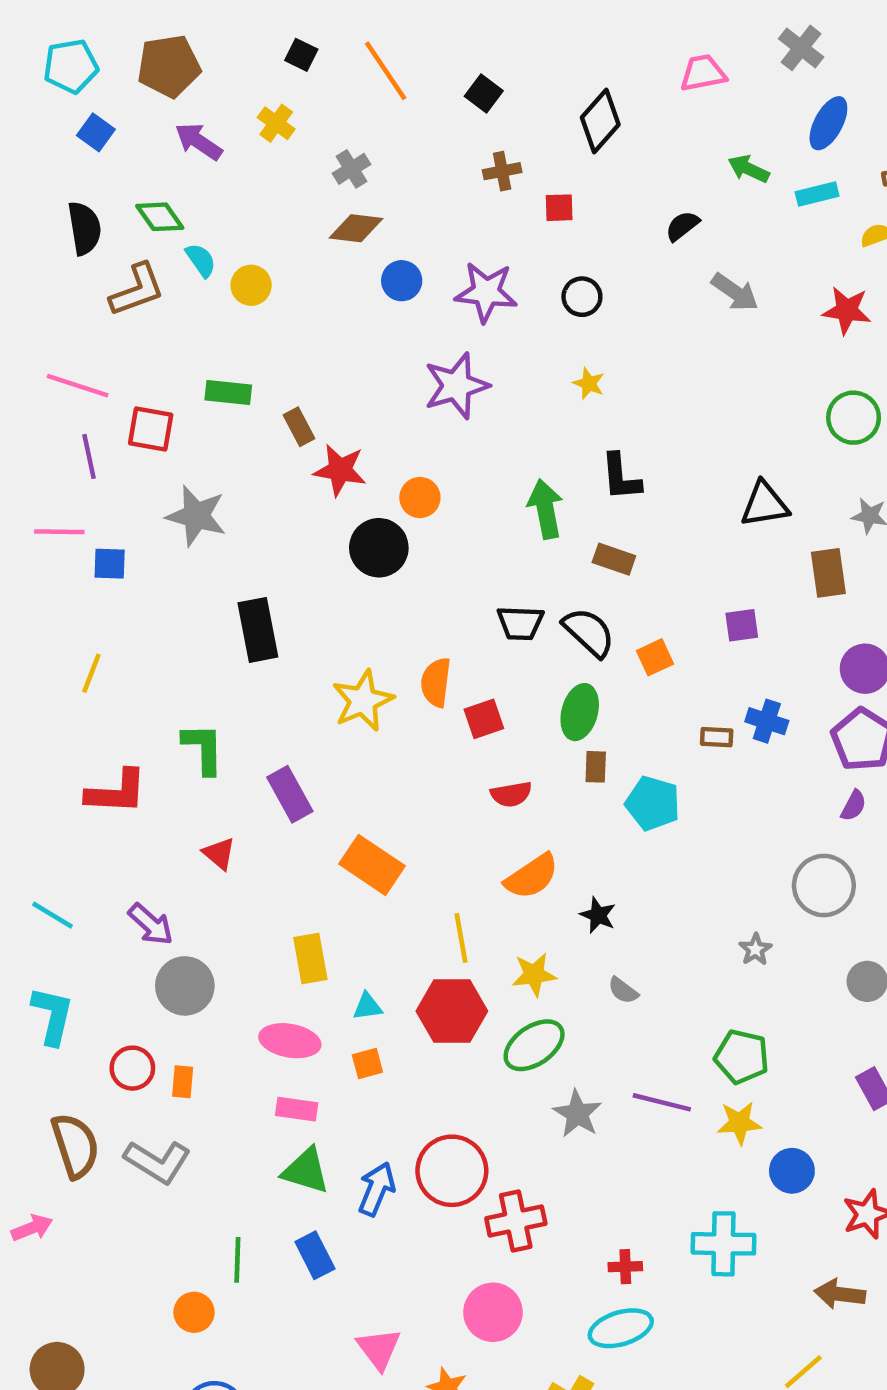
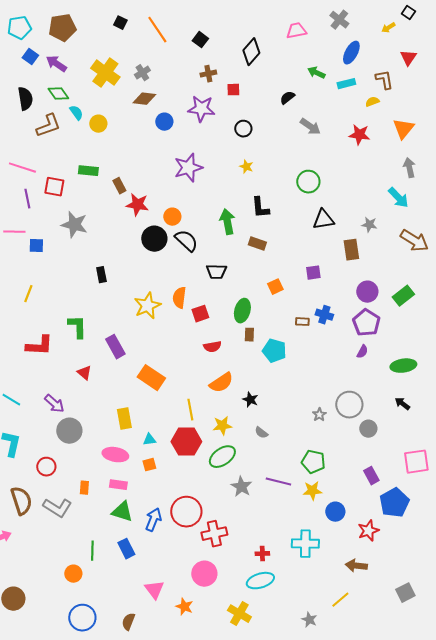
yellow cross: (276, 123) -> (105, 73), moved, size x1.8
purple arrow: (199, 141) -> (56, 64), moved
purple star: (486, 292) -> (201, 109), moved
green circle: (854, 418) -> (308, 182), moved
black rectangle: (258, 630) -> (101, 275), size x0.6
black semicircle: (589, 632) -> (186, 241), moved
gray circle: (824, 885) -> (349, 405), moved
orange rectangle: (183, 1082) -> (84, 488), moved

